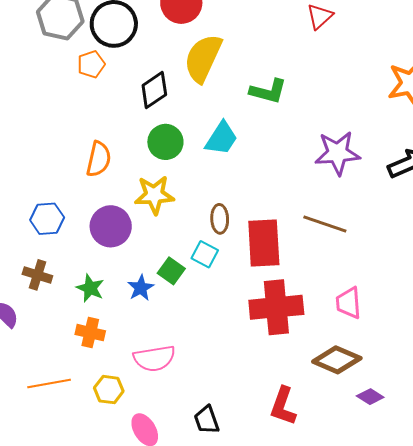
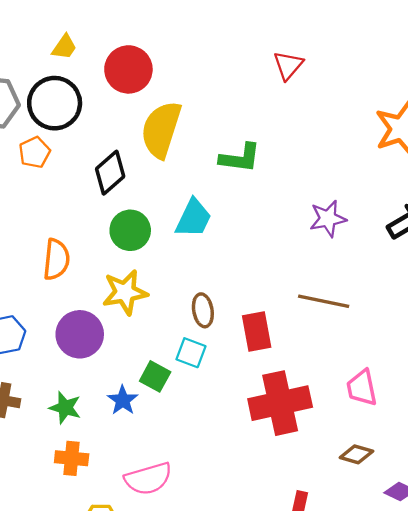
purple star: (338, 153) -> (328, 219), size x0.7
red rectangle: (264, 243) -> (257, 332), size x0.7
brown diamond: (337, 360) -> (356, 454), size x0.6

